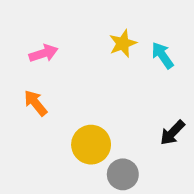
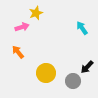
yellow star: (123, 43) -> (36, 13), moved
gray circle: (123, 174) -> (73, 81), moved

